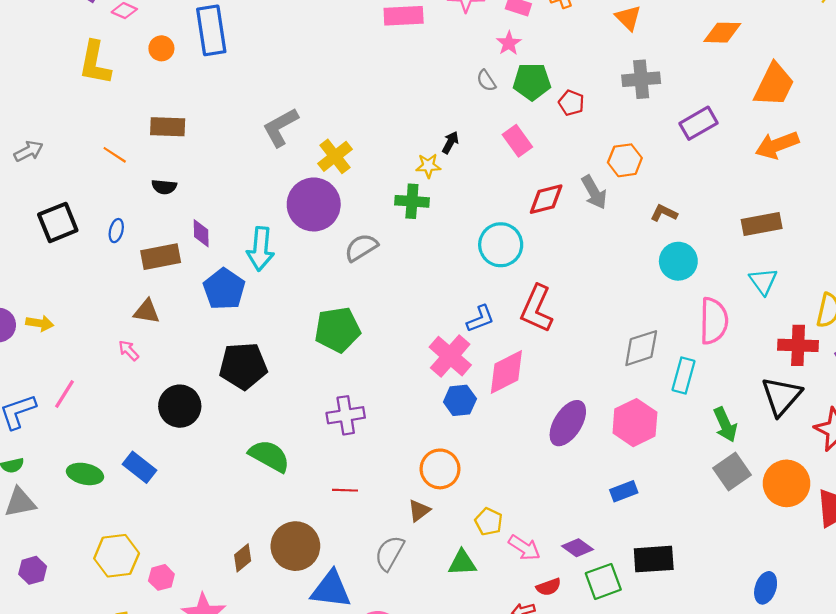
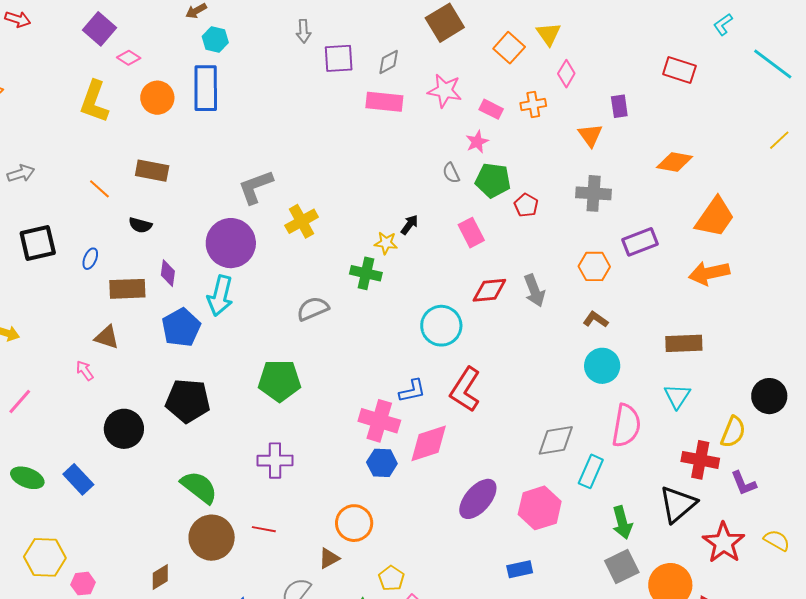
orange circle: (161, 48) -> (157, 98), size x1.4
orange hexagon: (625, 160) -> (594, 266), moved
purple circle: (314, 204) -> (231, 243), moved
pink cross: (450, 356) -> (379, 421), turned -33
brown circle: (295, 546) -> (212, 538), moved

